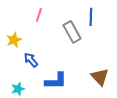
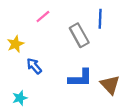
pink line: (39, 15) -> (43, 17), turned 32
blue L-shape: (56, 81) -> (80, 78), moved

